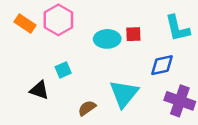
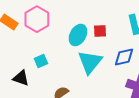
cyan ellipse: (107, 39) -> (78, 35), turned -60
cyan triangle: (124, 94) -> (90, 62), moved

